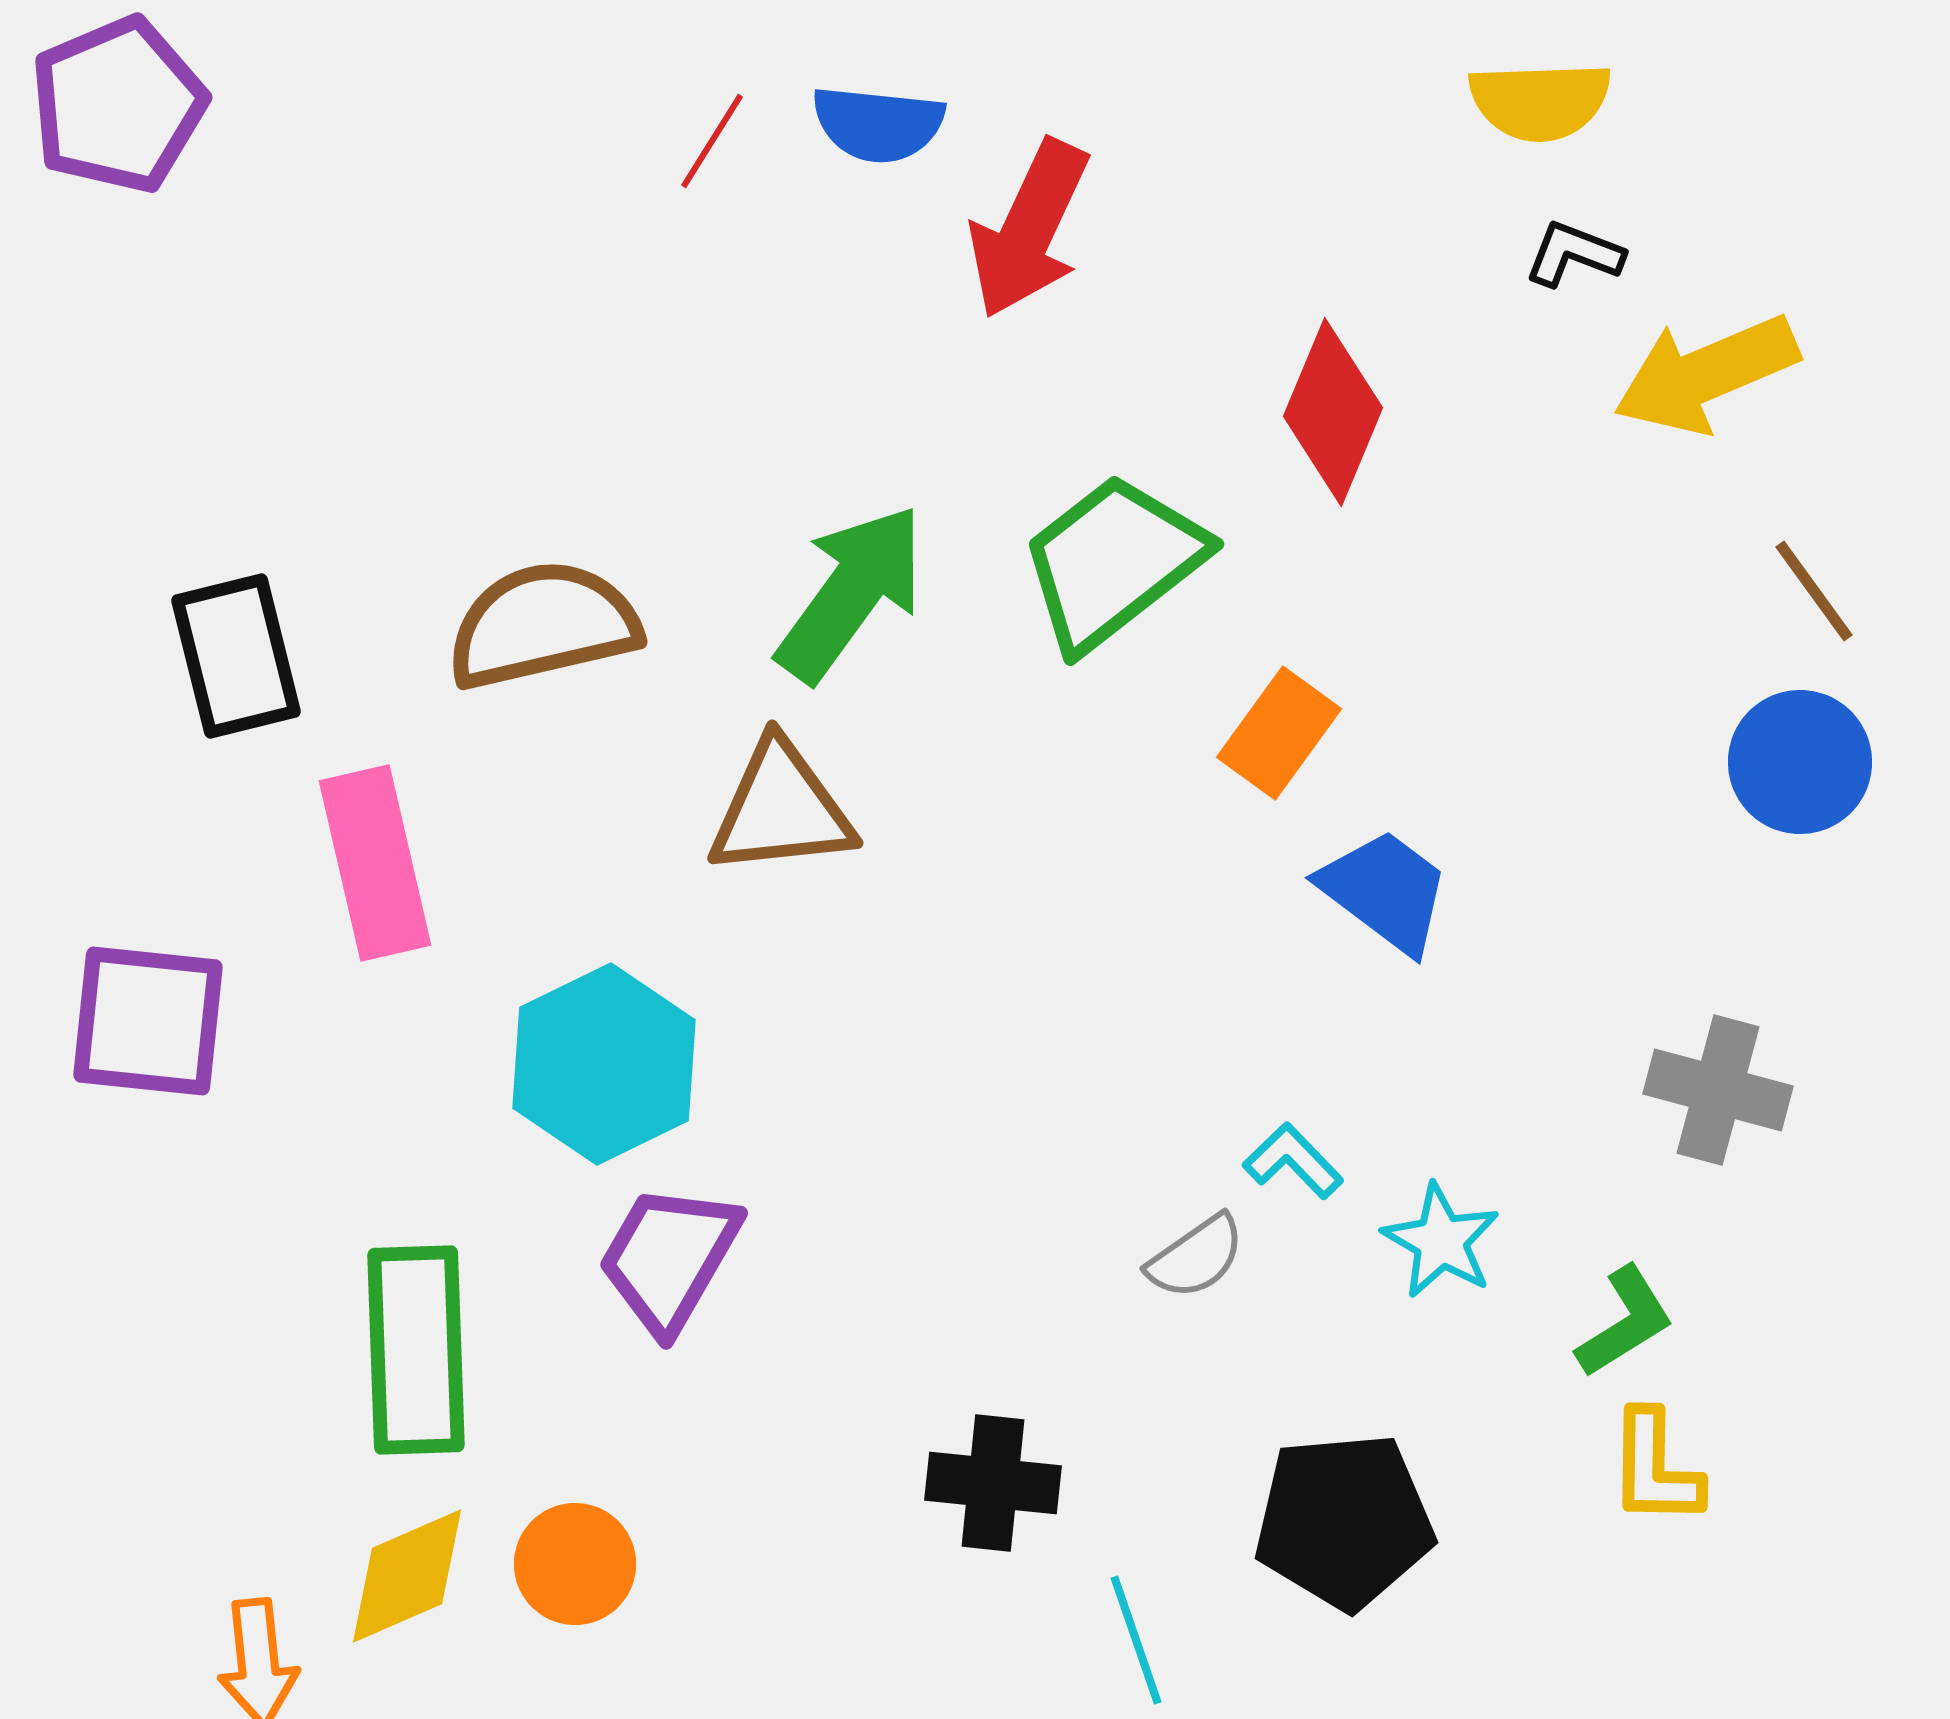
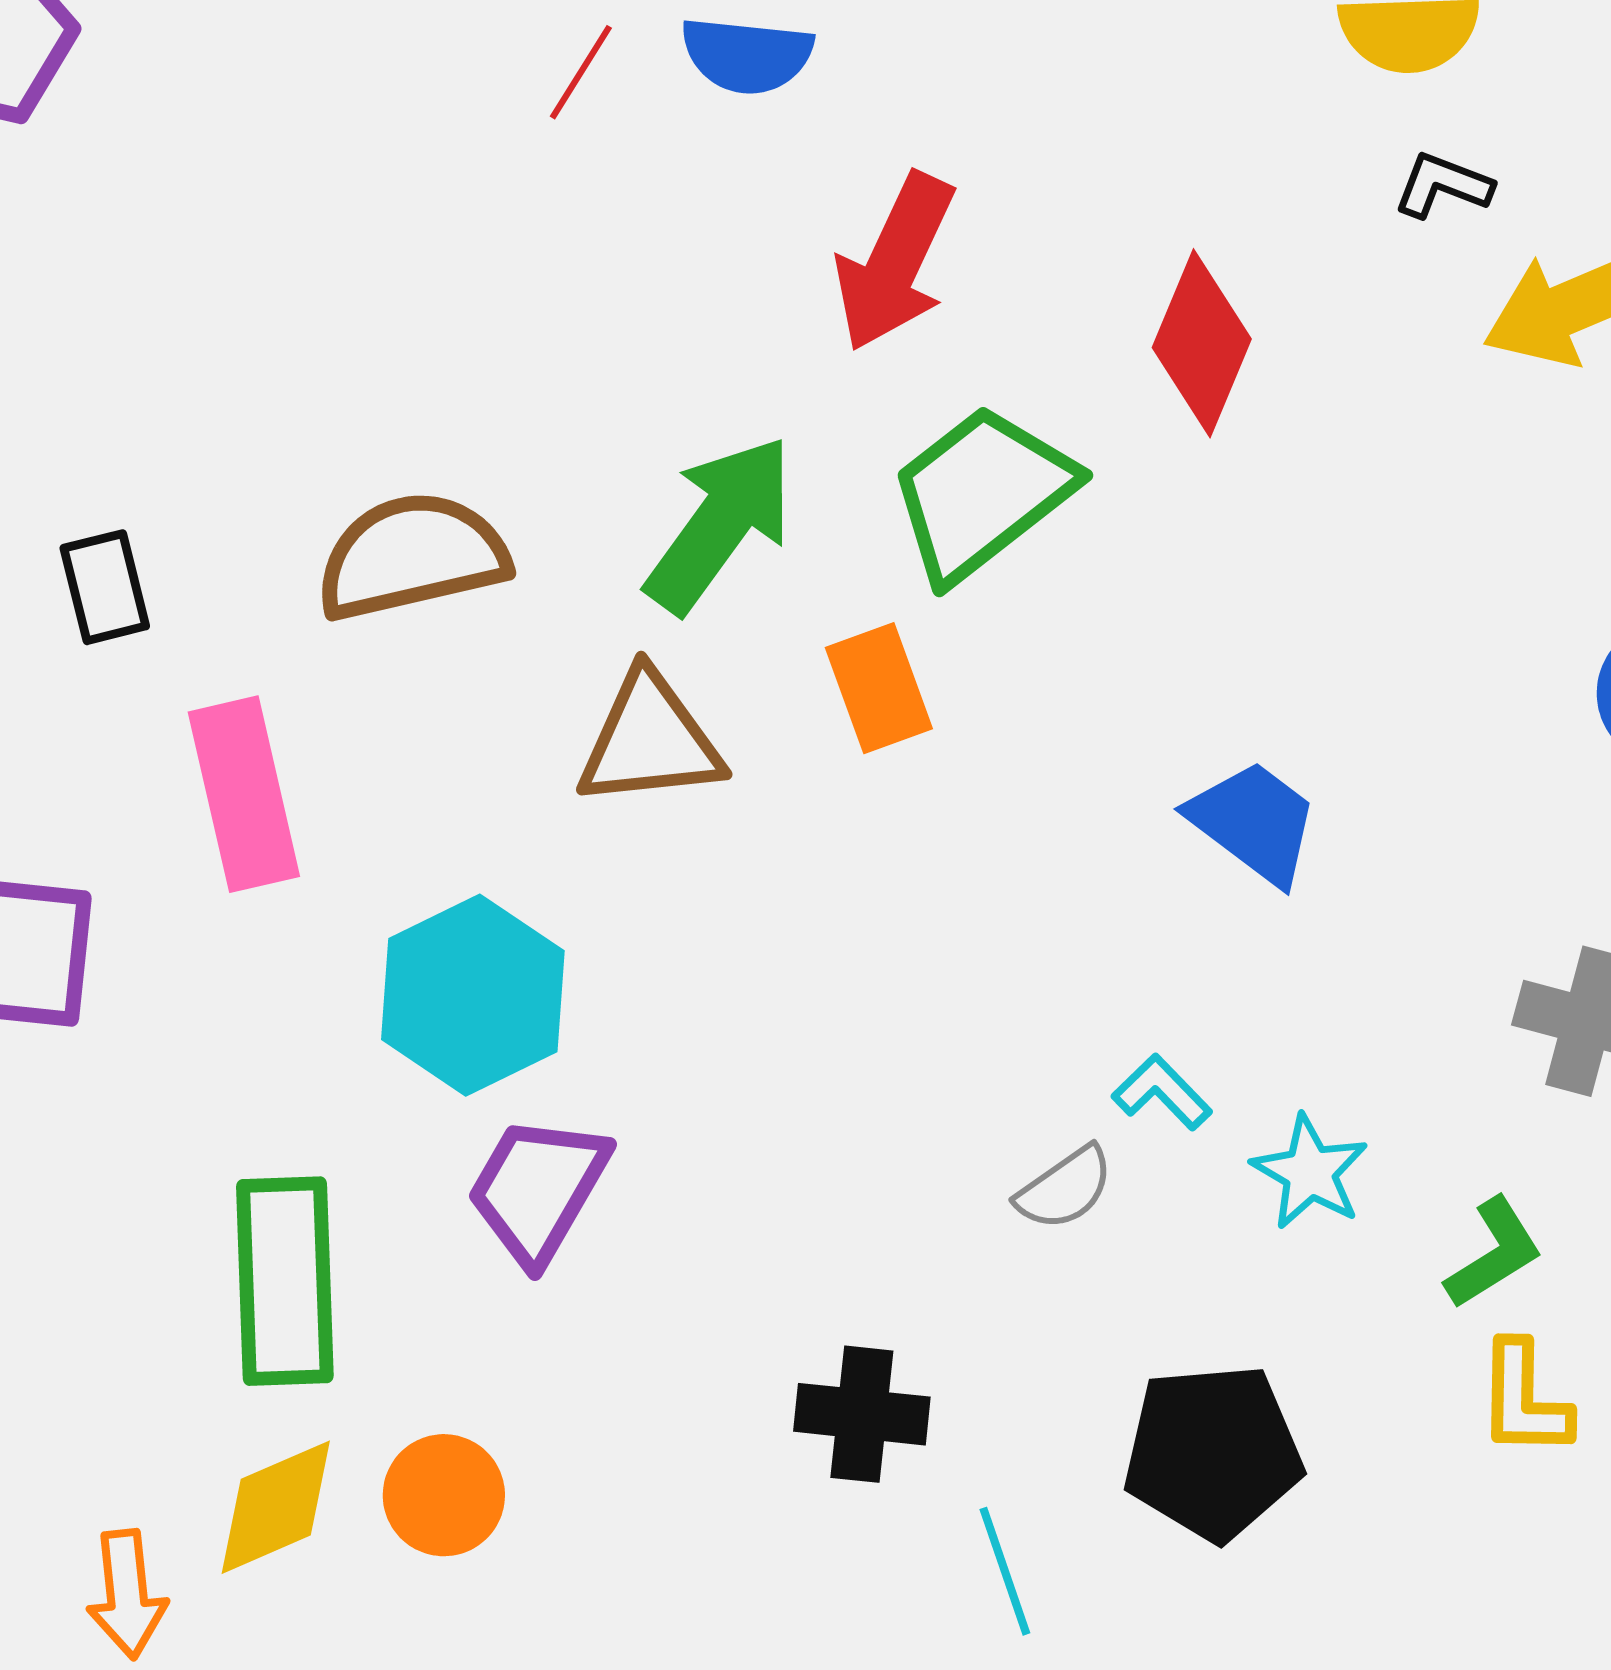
red arrow: (1029, 229) -> (895, 262), moved
black rectangle: (236, 656) -> (105, 587), size x0.7
orange rectangle: (1279, 733) -> (879, 688), moved, turned -56

